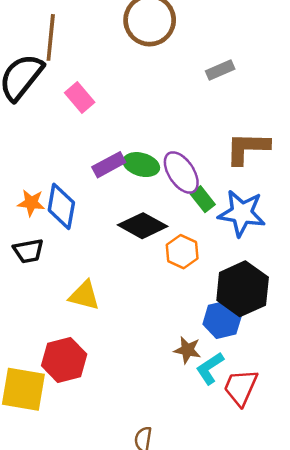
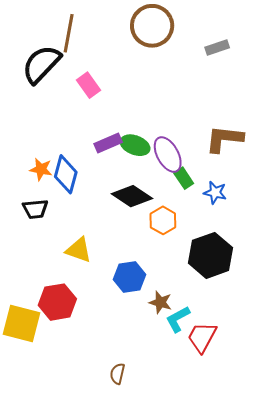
gray rectangle: (220, 70) -> (217, 48), moved
blue star: (242, 213) -> (215, 193), size x0.6
blue hexagon: (222, 320) -> (130, 277), moved

